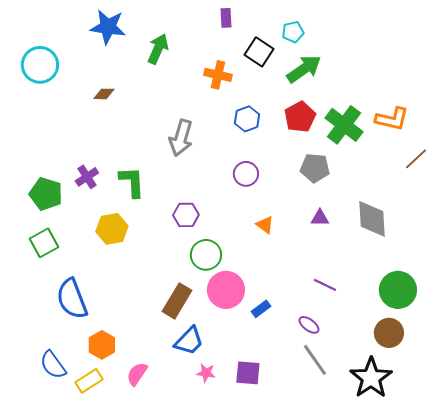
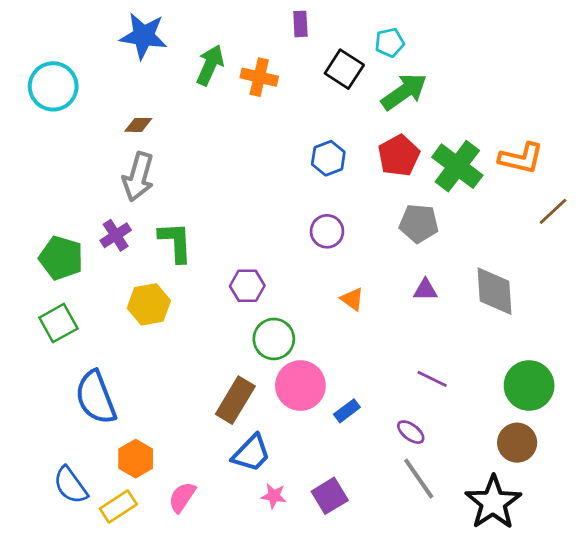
orange cross: (218, 75) -> (259, 77), moved
gray arrow: (181, 138) -> (138, 177), moved
purple square: (248, 373) -> (330, 496), turned -36

